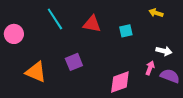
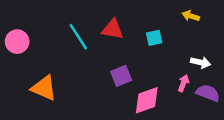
cyan line: (55, 19) -> (78, 37), moved
purple square: (74, 62) -> (121, 76), moved

